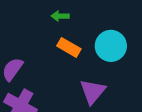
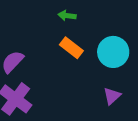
purple triangle: (93, 92) -> (112, 96), moved, size x0.7

